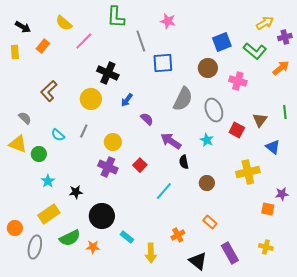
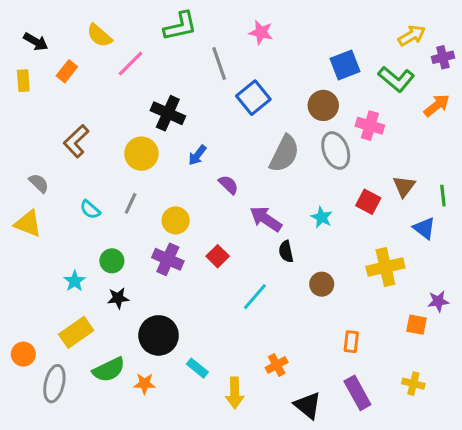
green L-shape: (116, 17) -> (180, 26), turned -105
blue square: (163, 63) -> (253, 98), turned -35
gray ellipse: (214, 110) -> (336, 151), moved
green line: (285, 112) -> (443, 196), moved
green circle: (39, 154) -> (112, 261), moved
orange rectangle: (210, 222) -> (351, 342), moved, turned 56

